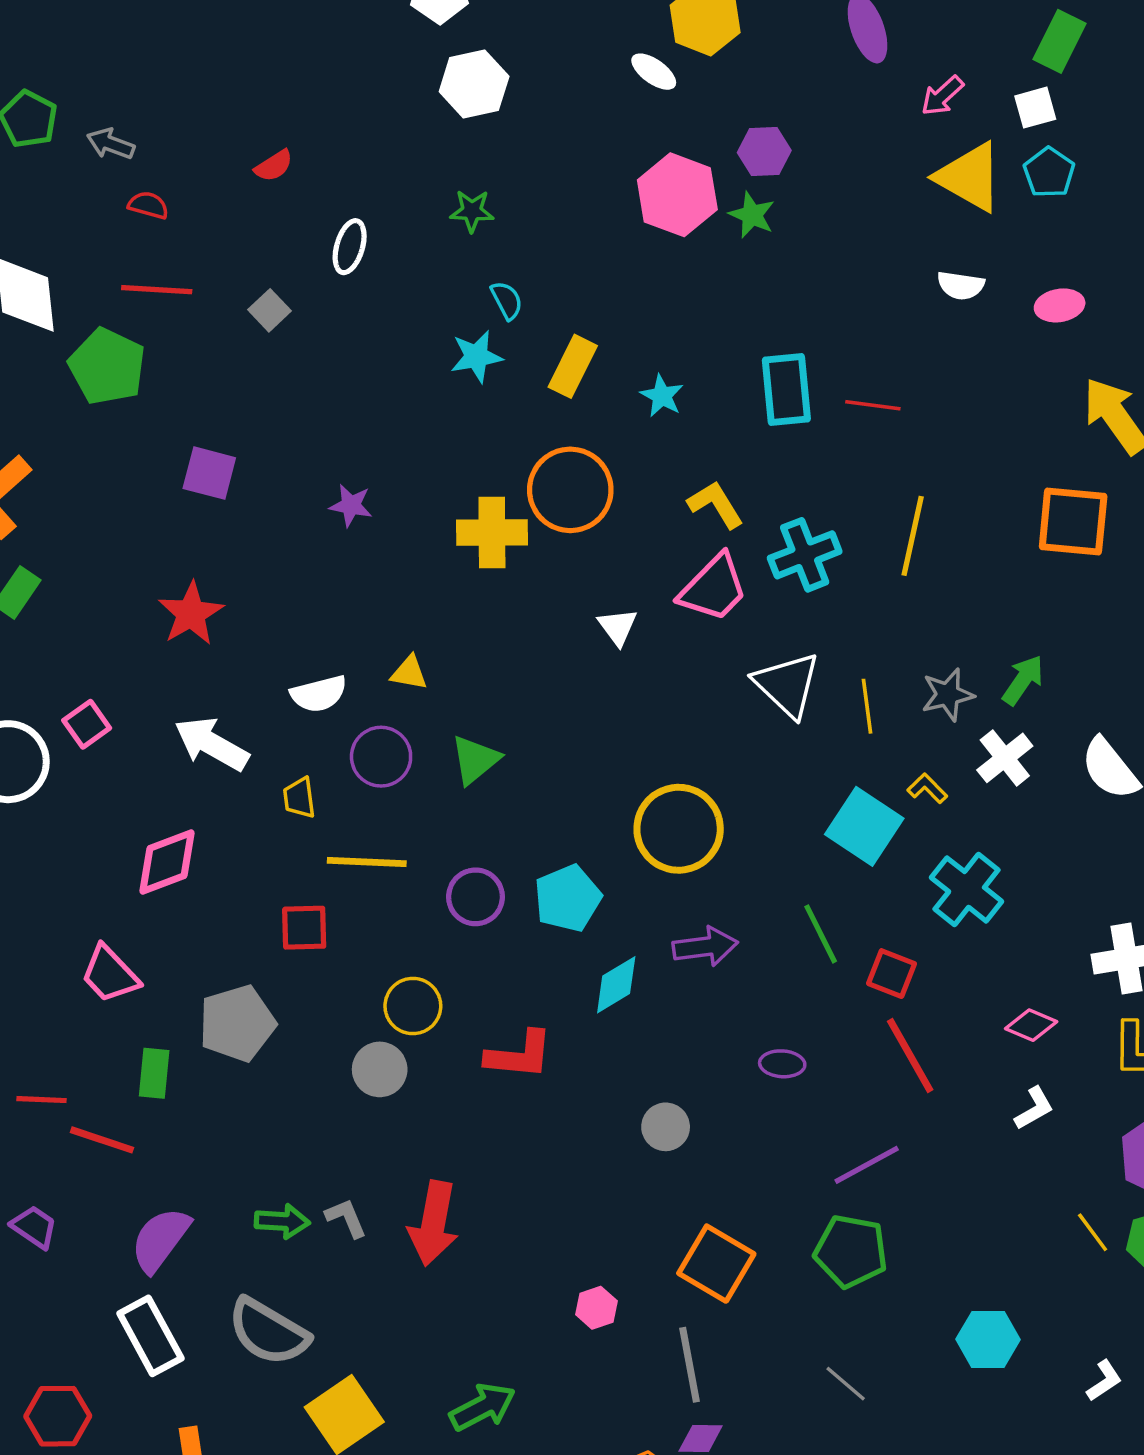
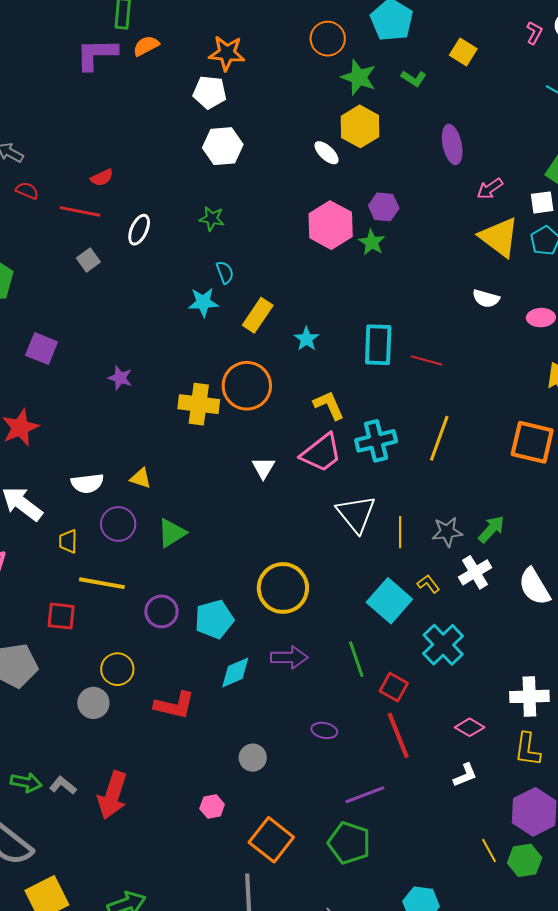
red line: (157, 290) -> (80, 211), moved
gray L-shape: (346, 1218) -> (63, 785), turned -36
pink hexagon: (596, 1308) -> (212, 806), moved

